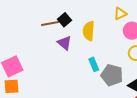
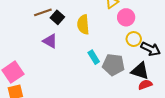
brown line: (50, 24) -> (43, 12), moved
purple triangle: (65, 43) -> (50, 41), moved

